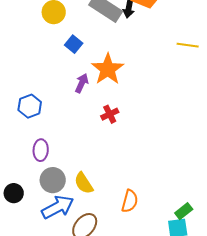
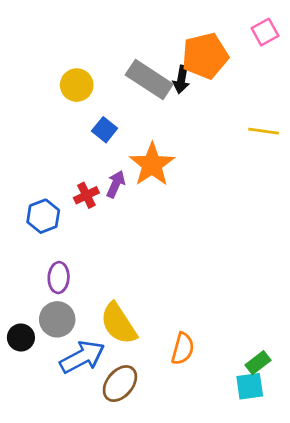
red cross: (110, 114) -> (86, 195), moved
gray circle: (53, 180) -> (57, 319), moved
yellow semicircle: (84, 183) -> (119, 324), size x1.4

